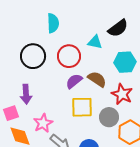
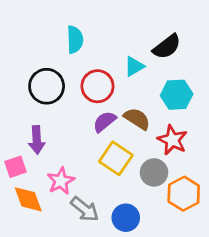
cyan triangle: (95, 42) -> (134, 66), turned -42
yellow square: (82, 107) -> (116, 158), turned 35

